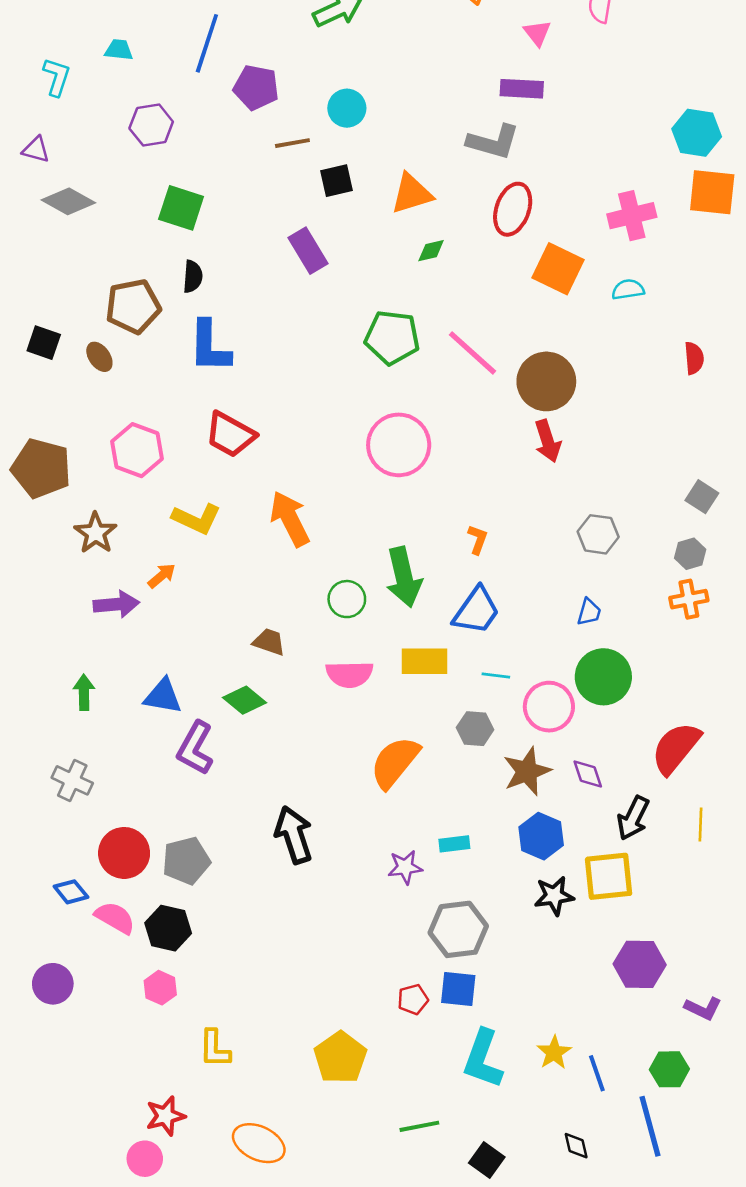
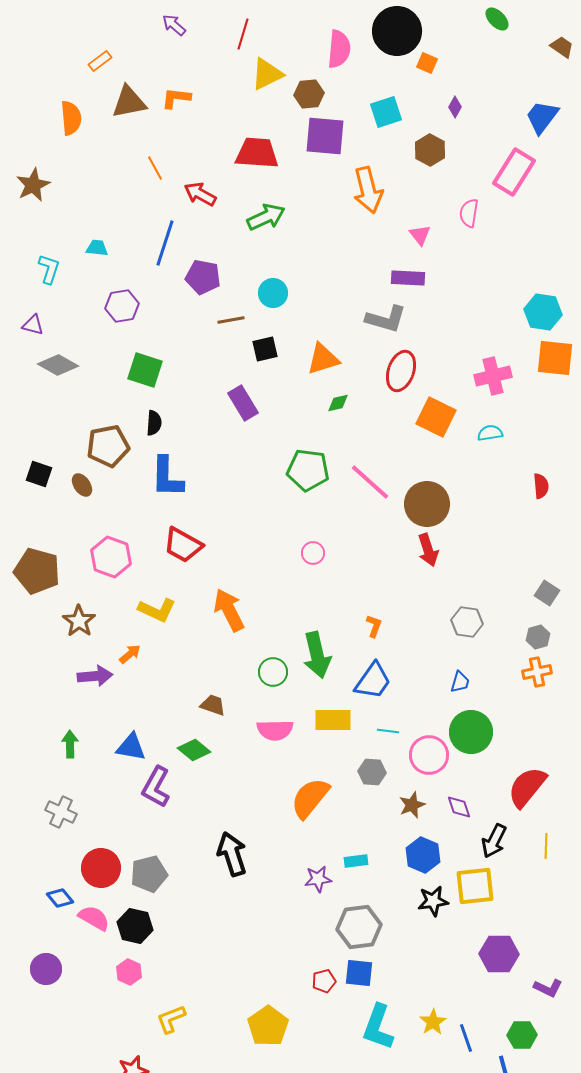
pink circle: (399, 445) -> (313, 553), size x0.5
brown star: (527, 771) -> (412, 805), size x0.7
yellow L-shape: (215, 1049) -> (171, 1019), turned 68

